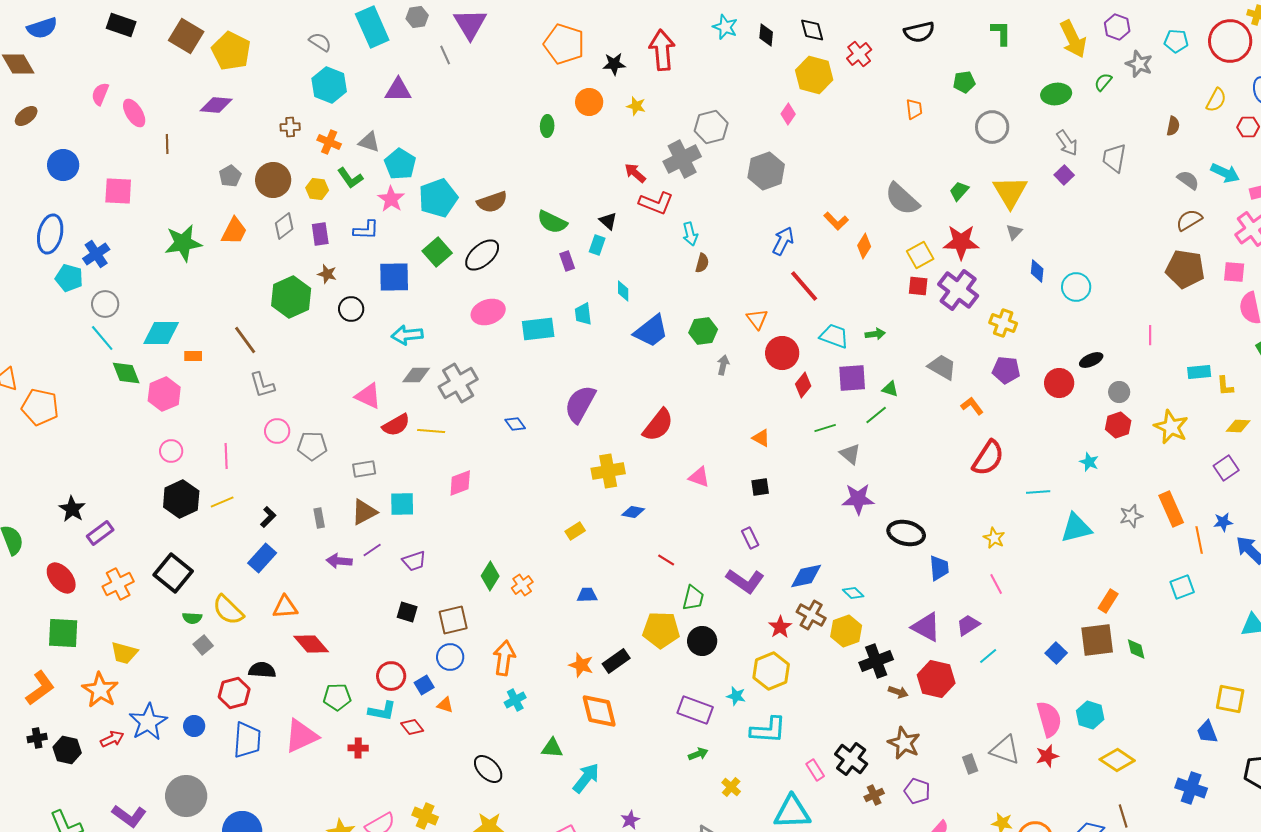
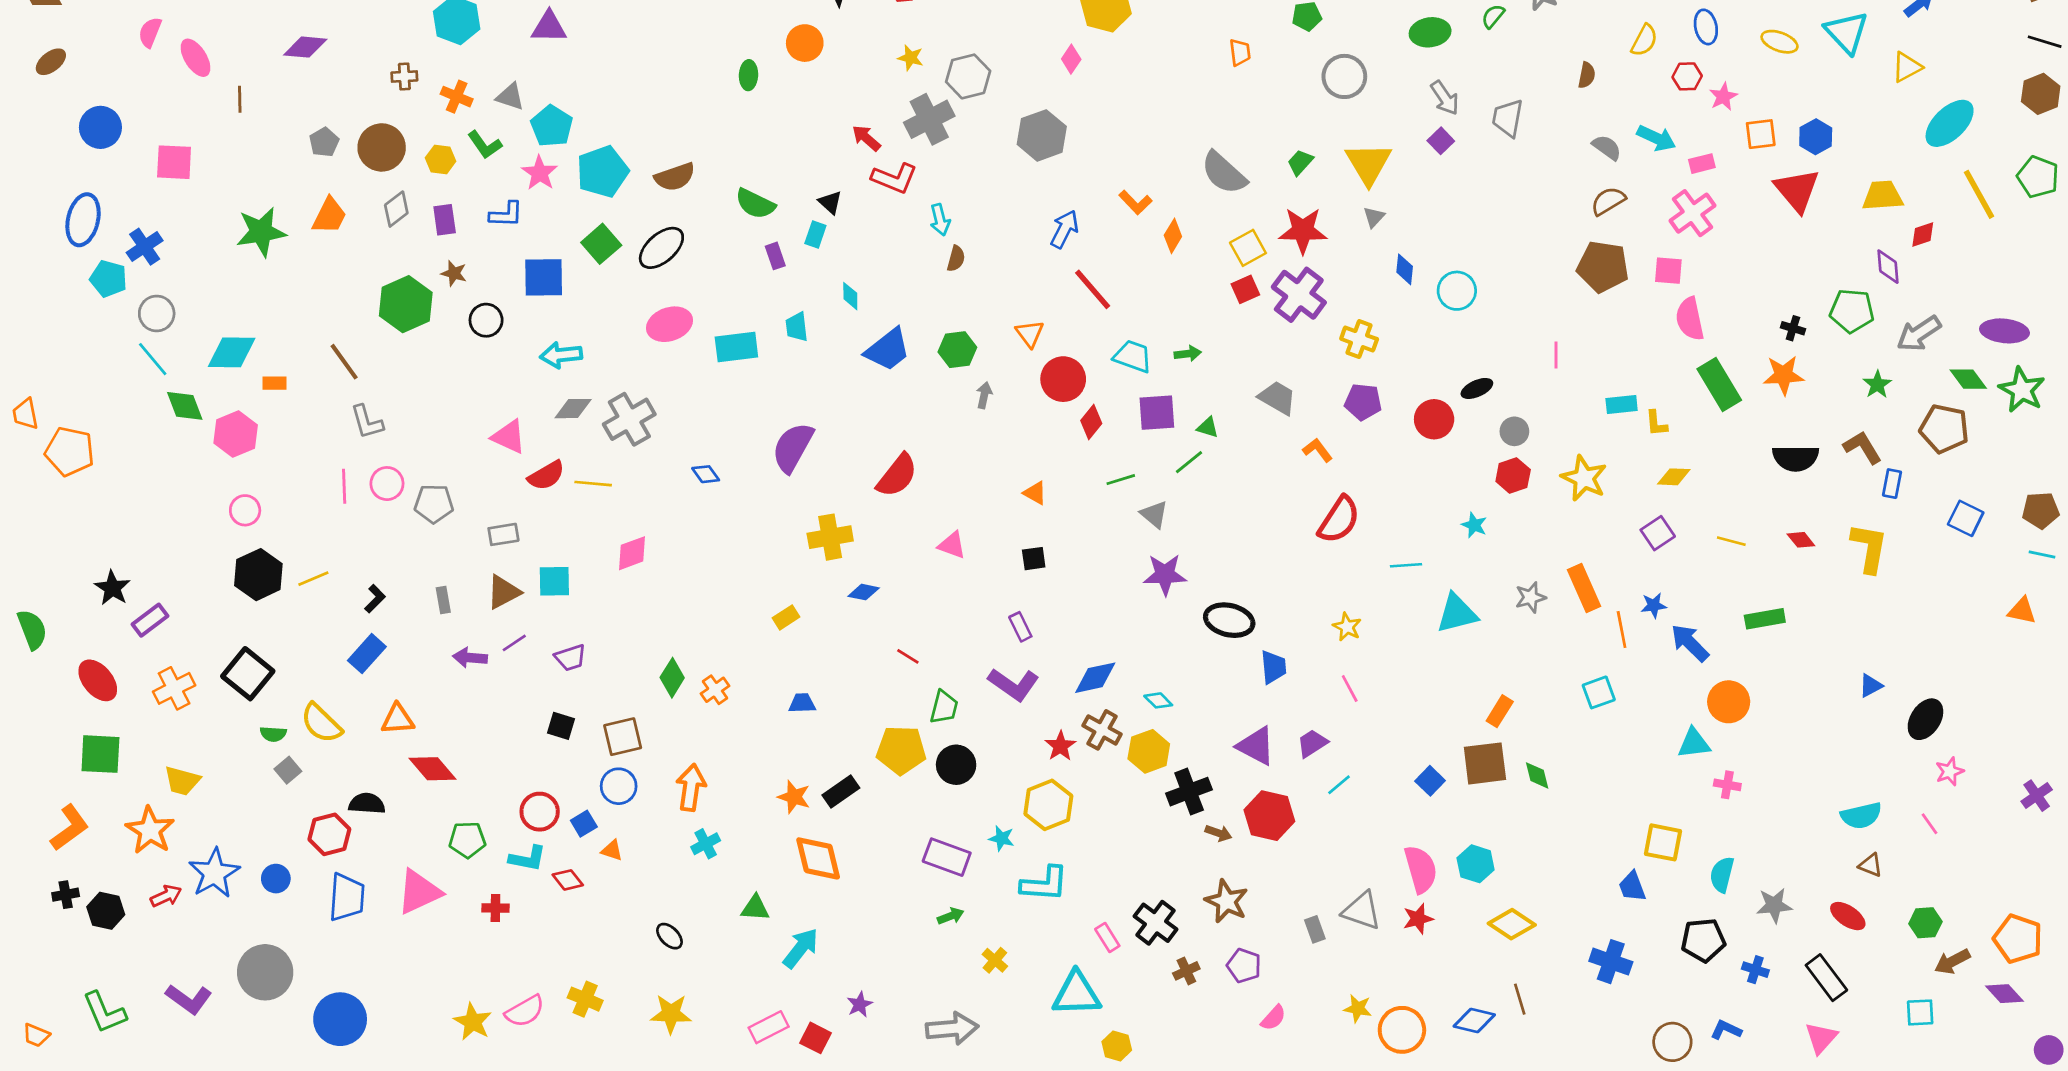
yellow star: (636, 106) -> (911, 58), moved
red square: (918, 286) -> (1245, 289), turned -30
pink line: (226, 456) -> (344, 486), moved
black ellipse: (488, 769) -> (669, 936), size x0.7

